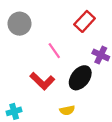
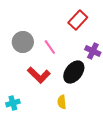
gray circle: (20, 24) -> (23, 42), moved
yellow semicircle: (67, 110) -> (62, 102), turned 96

